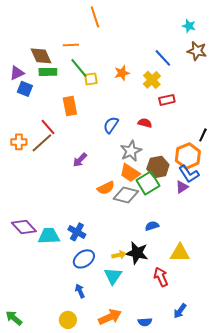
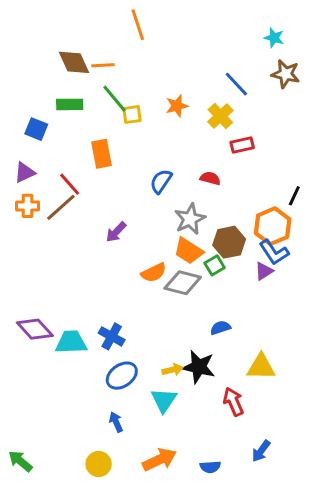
brown diamond: (41, 56) -> (74, 62), moved
purple triangle: (17, 73) -> (25, 173), moved
green square: (148, 183) -> (215, 265), size x0.6

